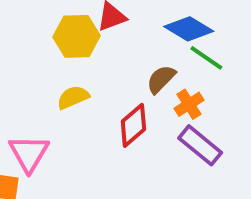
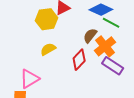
orange cross: (189, 104) -> (105, 46), size x1.5
pink triangle: (29, 153) -> (29, 79), turned 35

